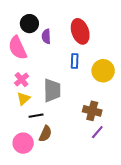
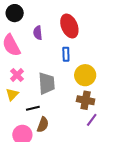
black circle: (29, 24) -> (15, 13), moved
yellow circle: (103, 71) -> (85, 75), moved
yellow triangle: (23, 99) -> (12, 94), moved

